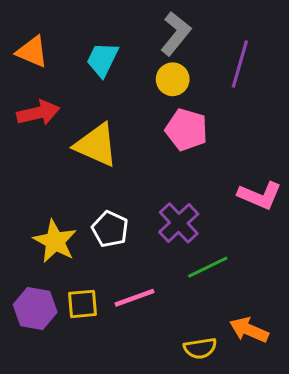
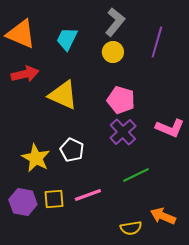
orange triangle: (32, 52) -> (21, 34), size x1.4
pink pentagon: (186, 130) -> (121, 100), moved
purple cross: (179, 223) -> (123, 132), moved

